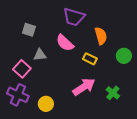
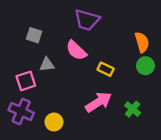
orange semicircle: (101, 36) -> (142, 42), moved
pink square: (22, 69) -> (26, 81), turned 30

